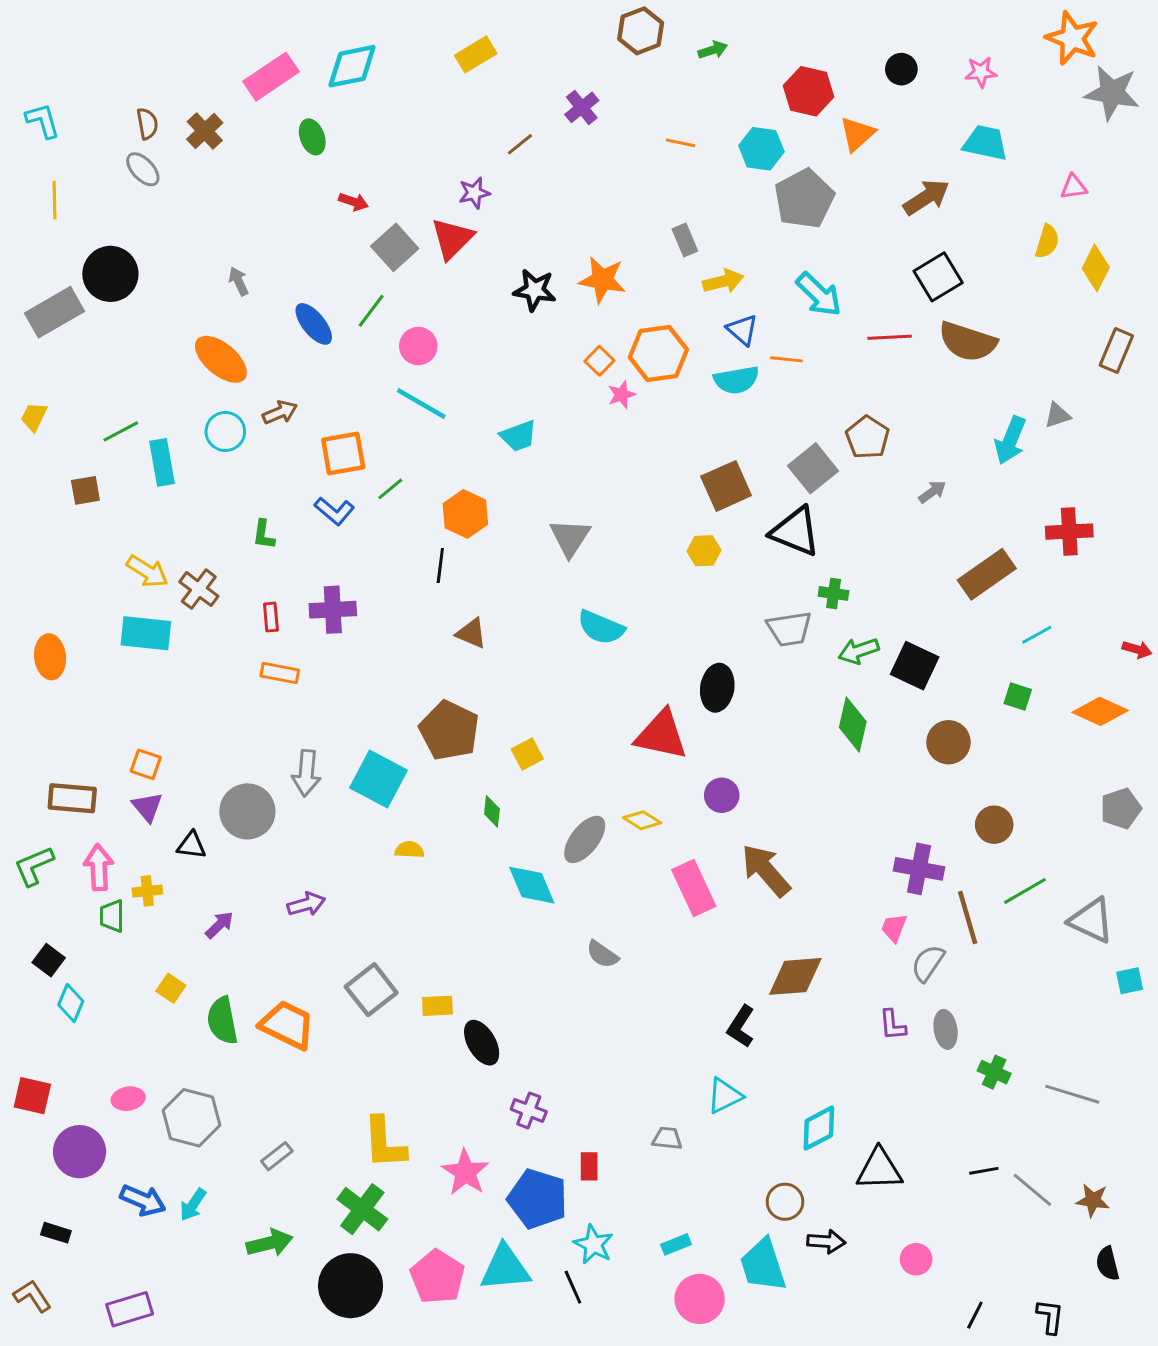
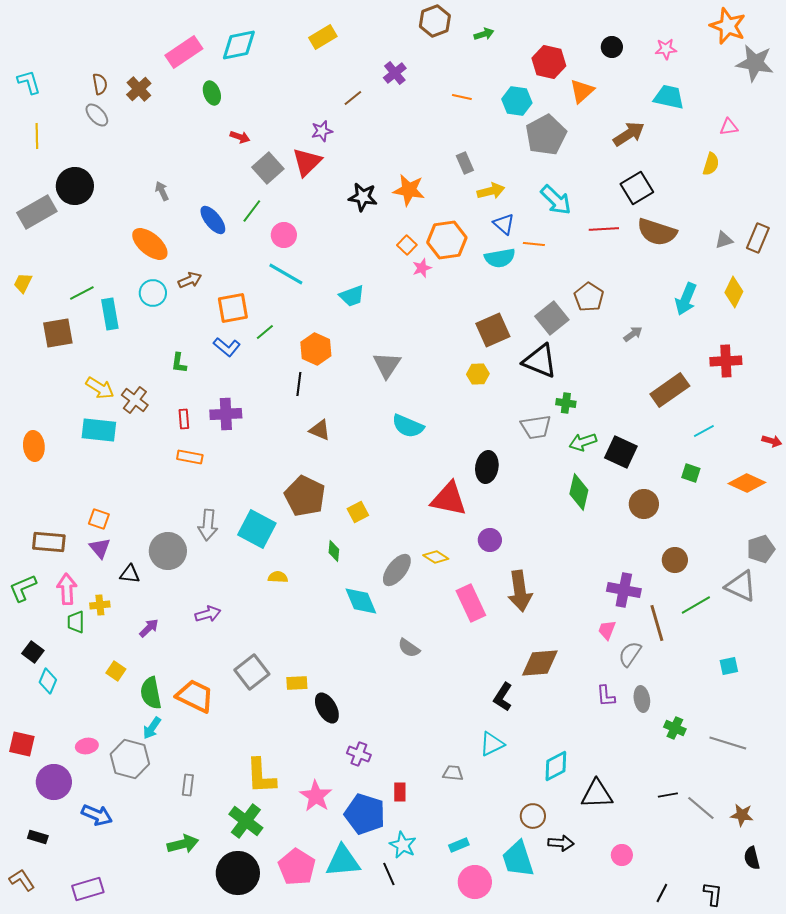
yellow diamond: (1096, 268) -> (734, 292), moved
gray triangle: (1057, 415) -> (724, 240), moved
brown square: (85, 490) -> (58, 333), size x1.5
brown arrow: (766, 870) -> (520, 591), turned -147
gray triangle: (1091, 920) -> (741, 586), moved
cyan square: (1130, 981) -> (729, 666), moved
gray rectangle: (277, 1156) -> (188, 785), turned -45
cyan arrow: (193, 1205) -> (152, 728), moved

